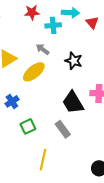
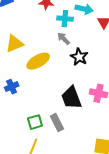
gray arrow: (43, 49) -> (64, 39), moved
green square: (28, 126) -> (35, 122), moved

